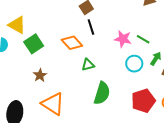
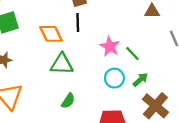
green triangle: (88, 65) -> (62, 64), size x1.5
green semicircle: (102, 93) -> (68, 101), size x0.6

